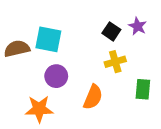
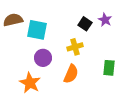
brown semicircle: (17, 49) -> (13, 20), moved
yellow cross: (115, 62) -> (75, 47), moved
orange star: (39, 109) -> (30, 83), turned 30

